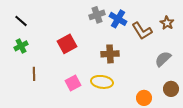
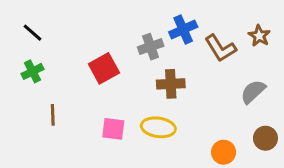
gray cross: (97, 15) -> (151, 47), moved
blue cross: (118, 19) -> (183, 30), turned 36
pink square: (73, 83) -> (113, 129), turned 35

